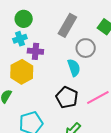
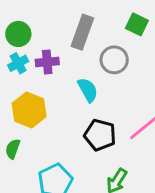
purple cross: (35, 51) -> (47, 62), moved
cyan semicircle: (74, 68) -> (88, 90), moved

